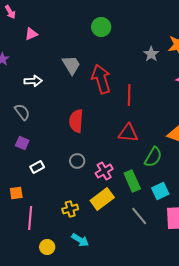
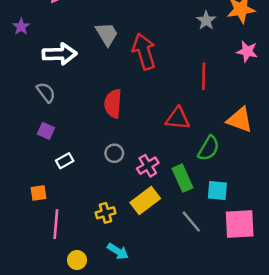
white arrow: (33, 81) -> (60, 54), size x1.5
red line: (129, 95) -> (204, 76), moved
cyan square: (160, 191) -> (217, 190), turned 30

